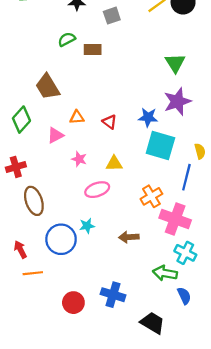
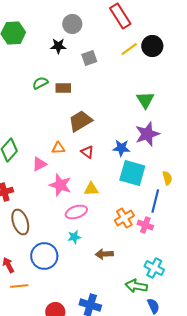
green semicircle: (67, 39) -> (40, 83), moved
brown rectangle: (93, 49) -> (63, 88), moved
brown trapezoid: (47, 87) -> (80, 121), moved, turned 90
pink star: (79, 159) -> (60, 185), size x1.6
pink cross: (175, 219) -> (145, 225), moved, size x0.6
cyan star: (87, 226) -> (74, 237), moved

